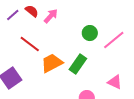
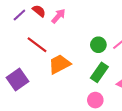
green circle: (90, 33) -> (98, 45), moved
green rectangle: (78, 64) -> (99, 72), moved

